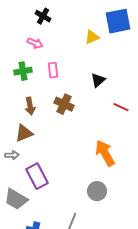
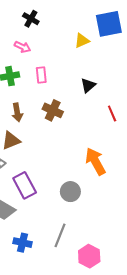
red line: (121, 107) -> (112, 113), turned 42
gray circle: (97, 191) -> (70, 192), moved

